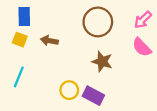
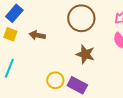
blue rectangle: (24, 16) -> (14, 13), turned 42

